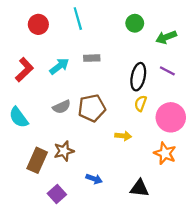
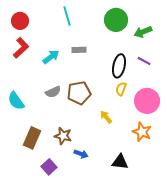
green circle: (135, 23) -> (116, 20), size x1.5
red circle: (38, 24) -> (20, 21), moved
red L-shape: (24, 70) -> (21, 48), moved
yellow arrow: (123, 136) -> (106, 117), turned -136
brown star: (64, 151) -> (63, 136), moved, turned 30

